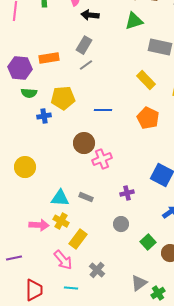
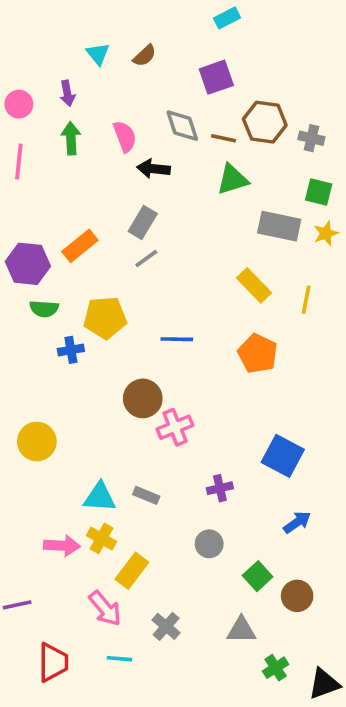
orange rectangle: (49, 58) -> (80, 246), turned -30
gray triangle: (139, 283) -> (241, 630), moved, turned 36

